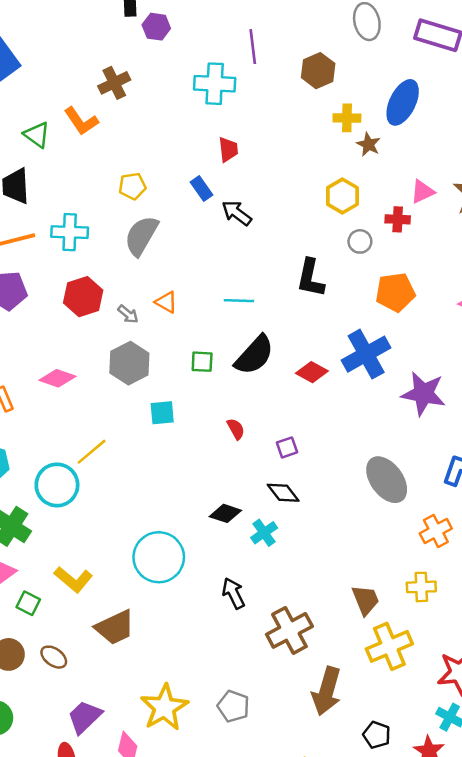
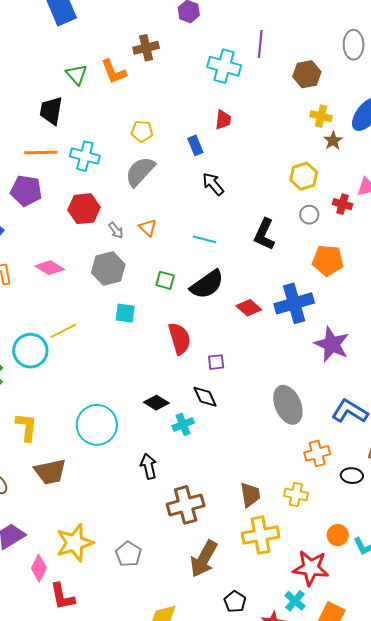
black arrow: (237, 213) -> (213, 184), moved
red semicircle: (236, 429) -> (180, 339), size x1.8
yellow L-shape: (73, 579) -> (26, 427), turned -136

